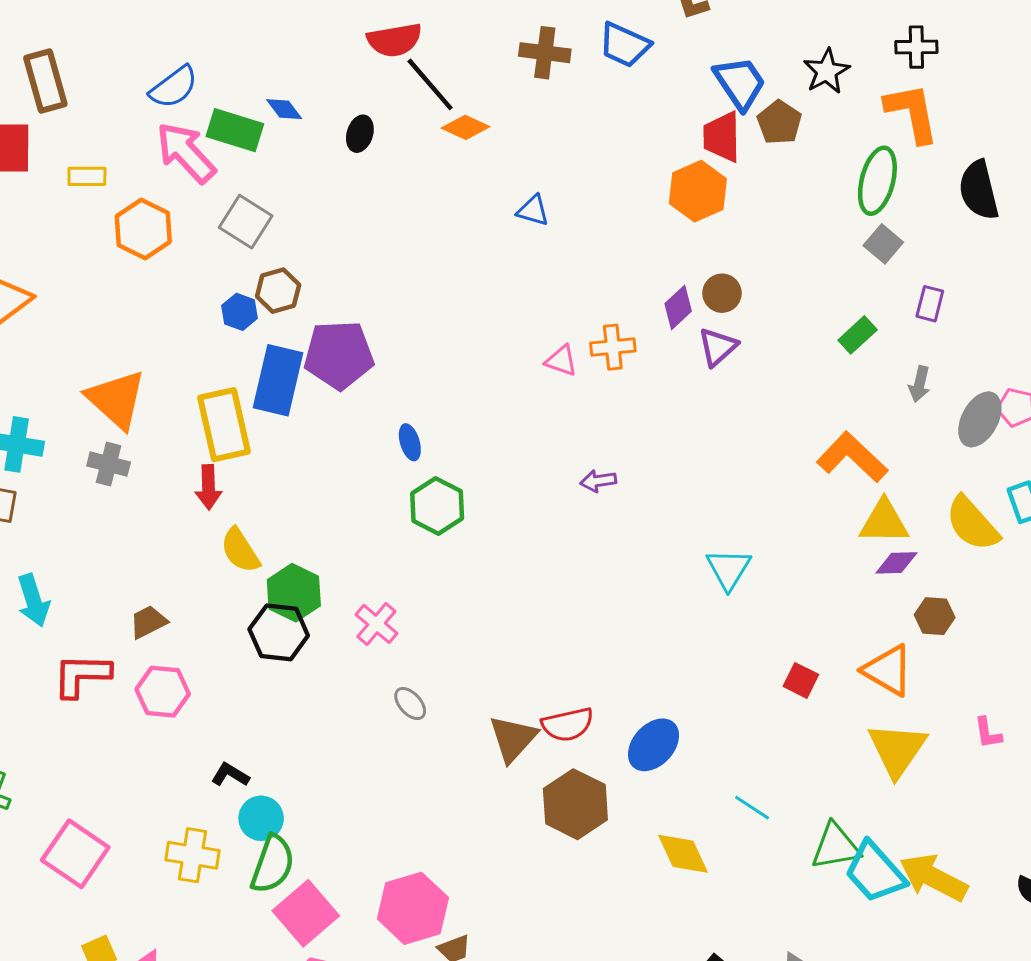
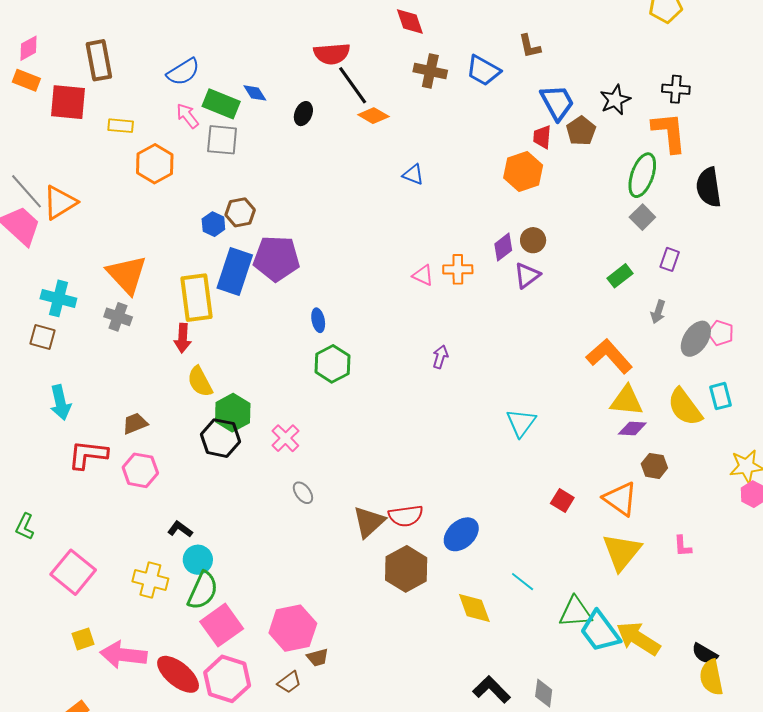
red trapezoid: (722, 137) -> (542, 137), size x0.7
pink arrow: (186, 153) -> (187, 116), size x0.6
gray square: (246, 222) -> (222, 140), moved, turned -32
purple arrow: (598, 481) -> (440, 357), turned 110

